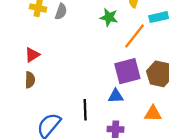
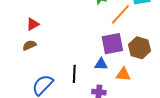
brown semicircle: (30, 80) -> (29, 45), turned -120
orange triangle: (153, 114) -> (123, 74), moved

